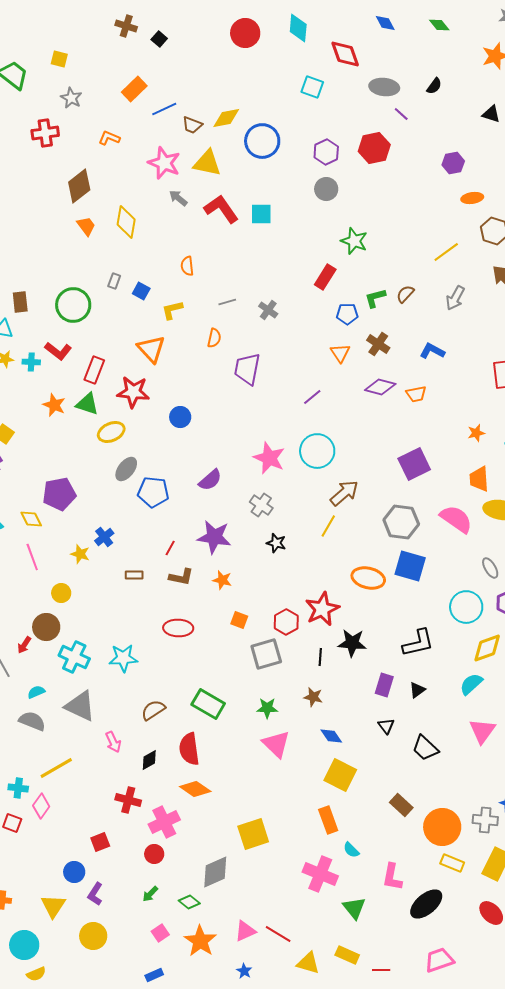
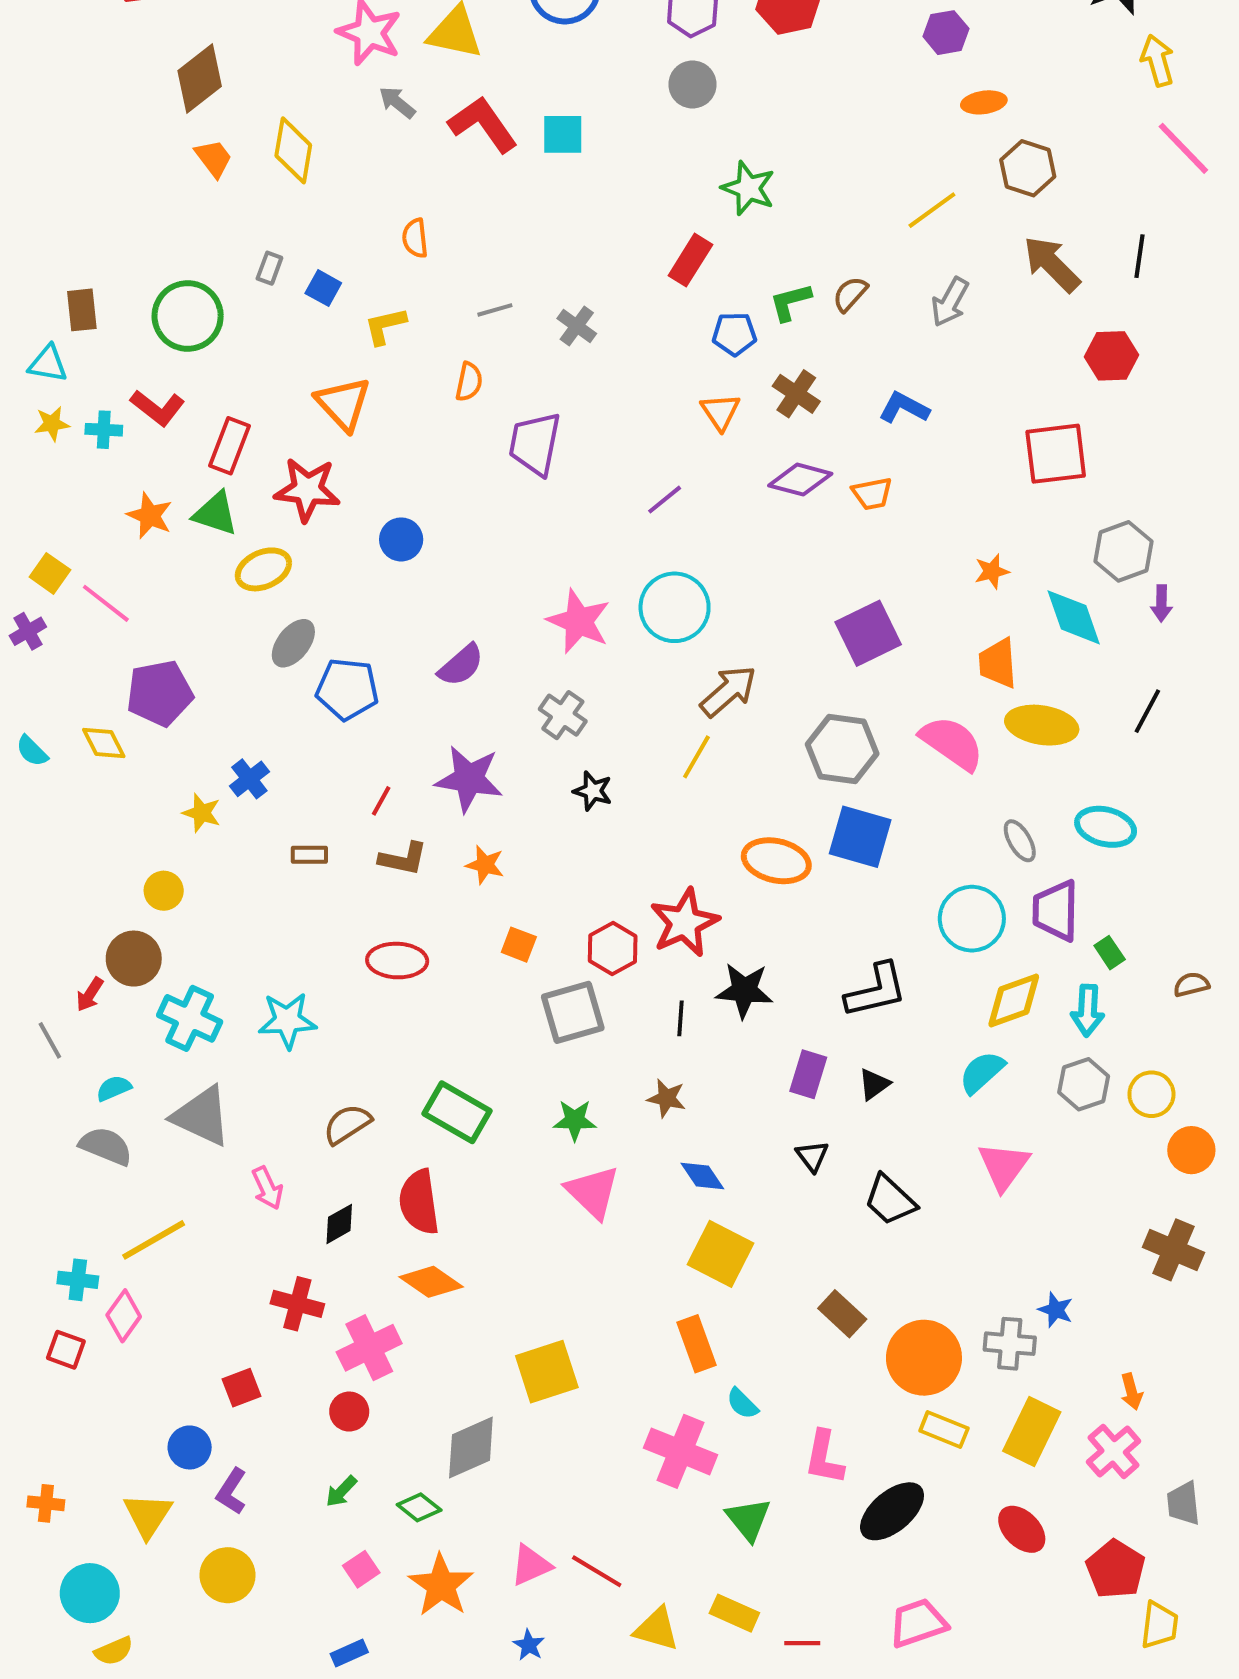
pink line: (32, 557) -> (106, 603), moved, turned -32

